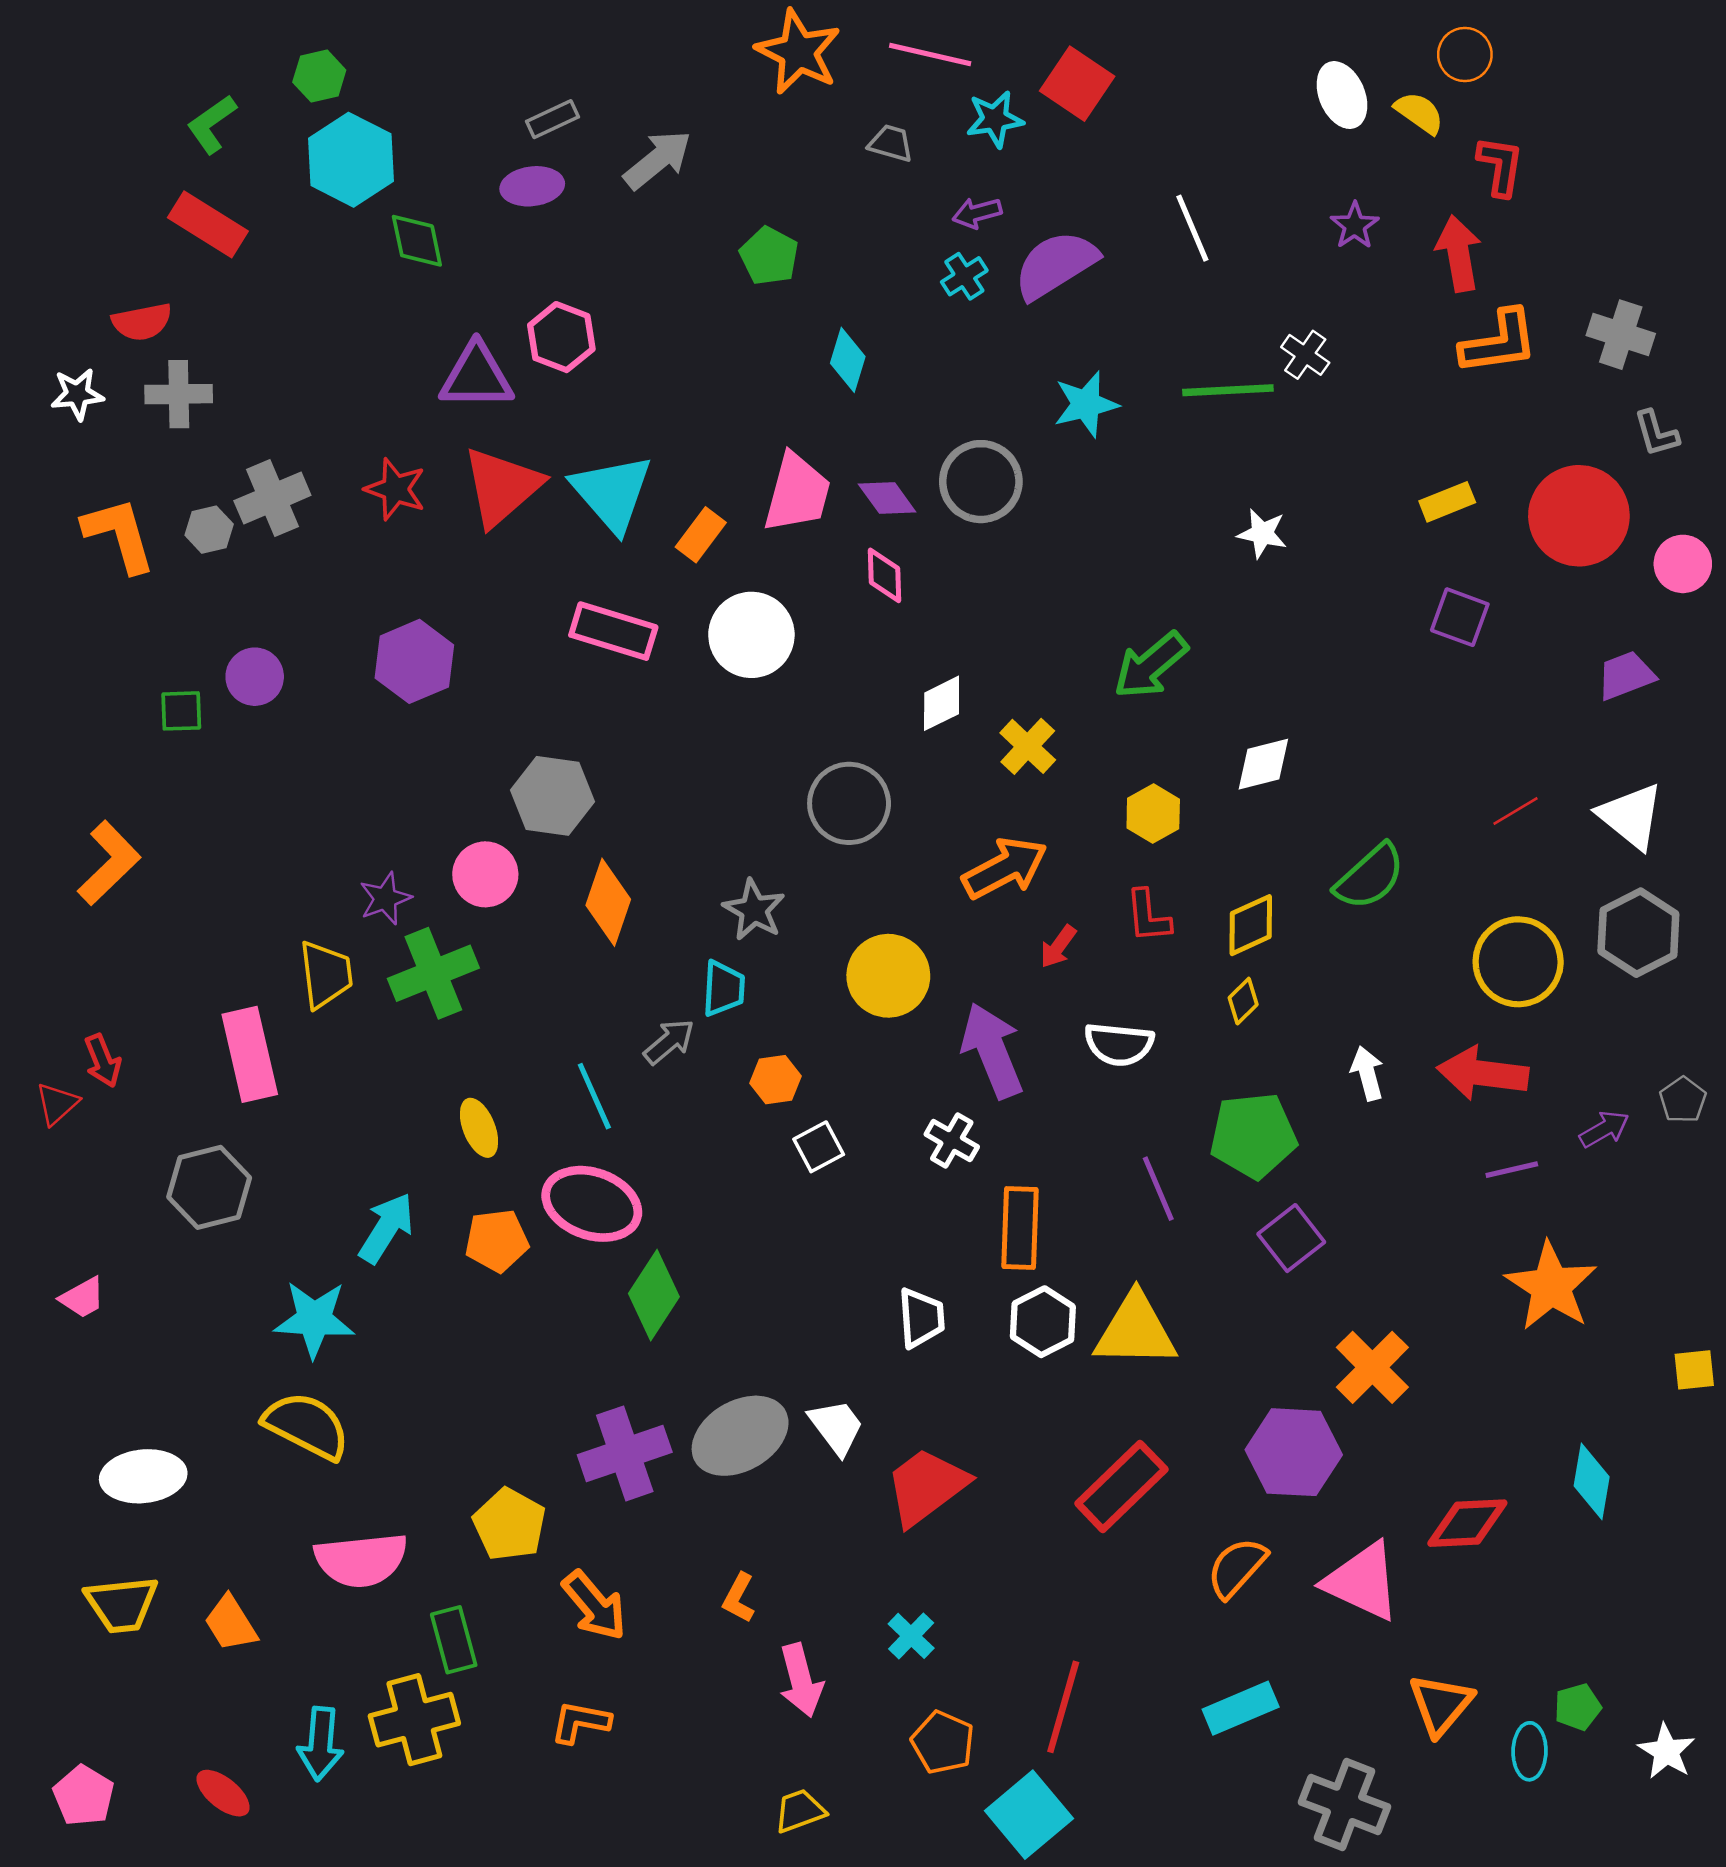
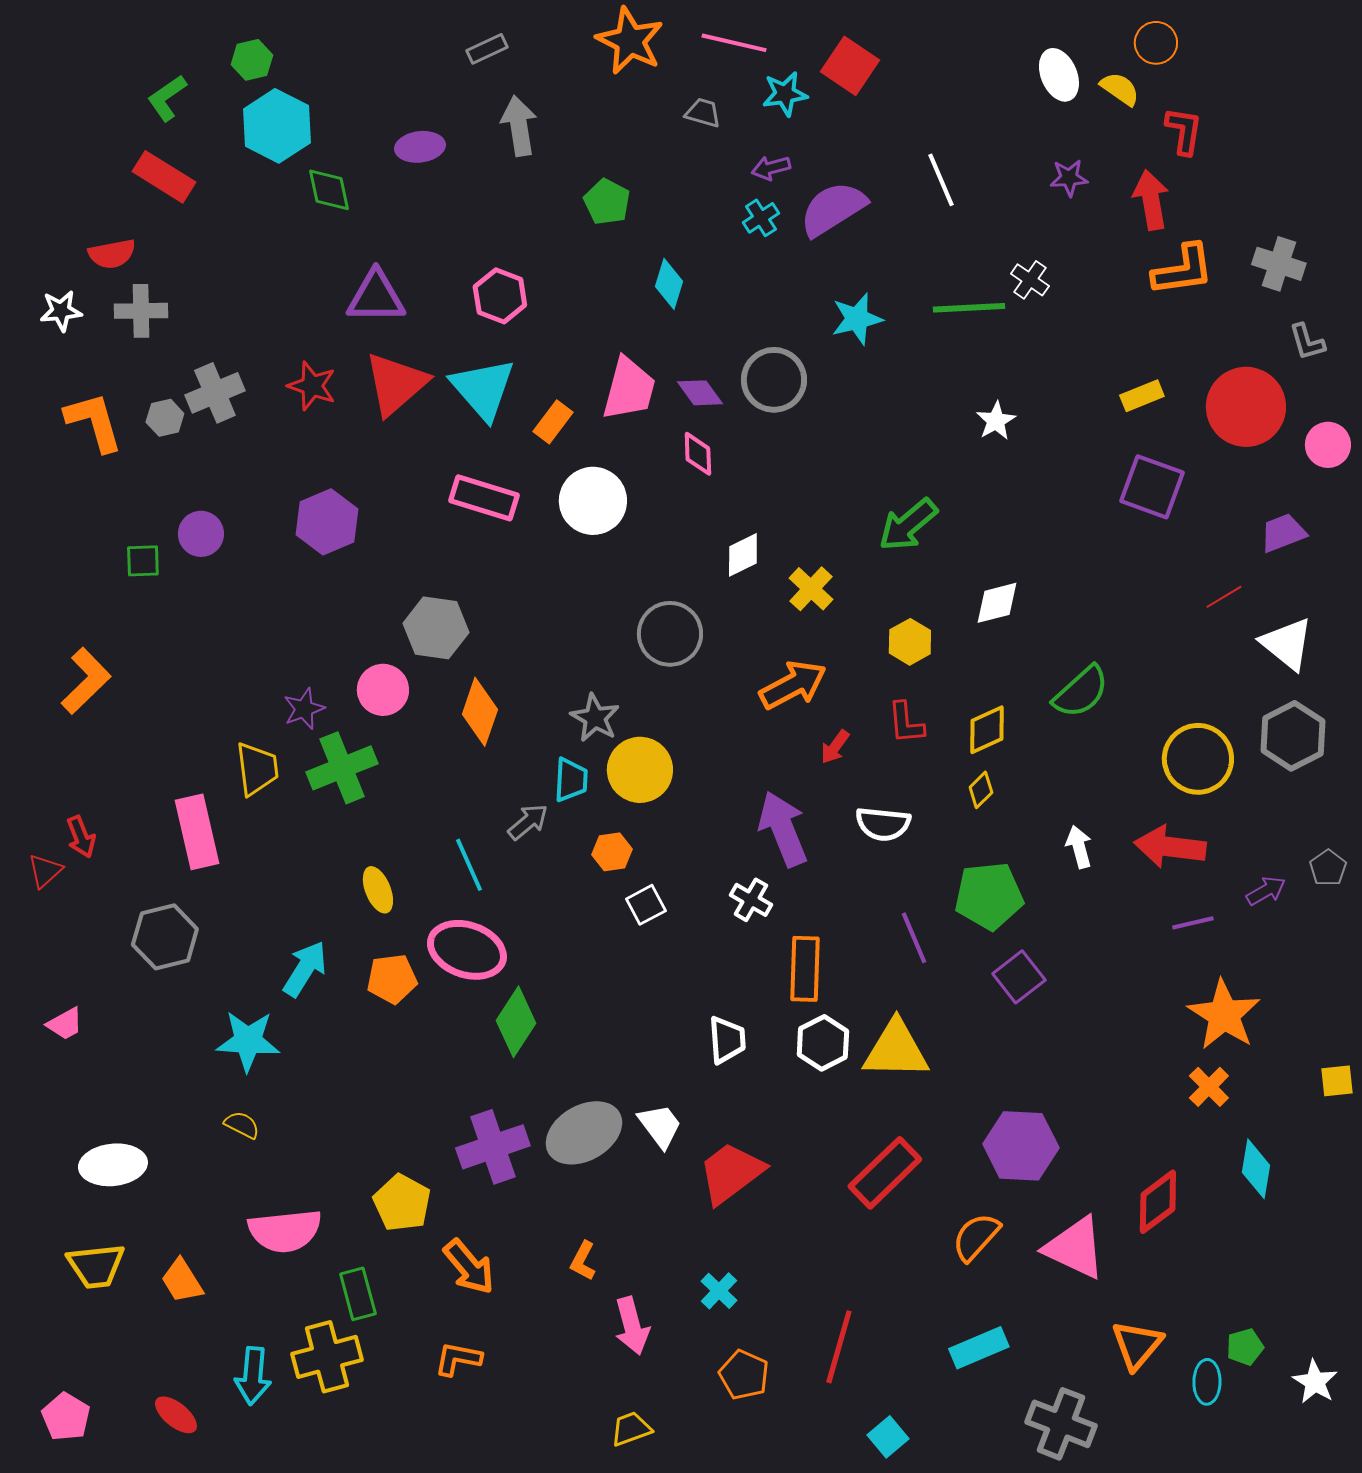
gray rectangle: (552, 119) -> (487, 49), moved
gray arrow: (658, 160) -> (519, 126), turned -60
purple star: (1355, 226) -> (1069, 178), turned 30
pink hexagon: (561, 337) -> (500, 296), moved
white star: (1262, 533) -> (996, 421), turned 30
purple square: (1460, 617) -> (1152, 487), size x1.4
red line: (1516, 811) -> (1224, 597), moved
yellow circle: (888, 976) -> (640, 770), moved
orange cross: (1372, 1367) -> (1209, 1087), moved, size x0.7
yellow semicircle: (307, 1426) -> (242, 1125), size x0.5
red diamond: (1467, 1523) -> (1158, 1202), turned -34
cyan square: (1029, 1815) -> (888, 1437), moved, size x0.6

